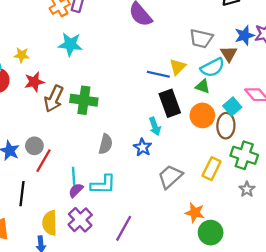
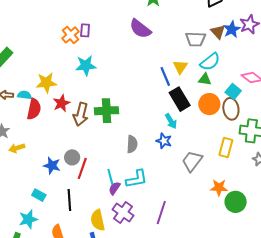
brown triangle: (229, 54) -> (218, 32), moved
yellow star: (22, 55) -> (46, 83), size x1.5
blue line: (158, 74) -> (165, 76), turned 66

